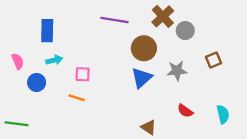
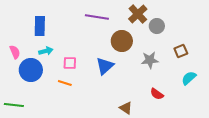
blue triangle: (142, 78) -> (105, 66), moved
blue circle: (37, 82) -> (31, 70), size x1.5
cyan semicircle: (223, 114) -> (189, 78), moved, turned -119

